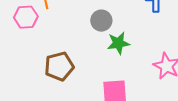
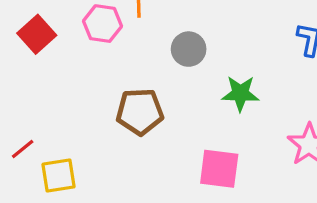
gray circle: (101, 21) -> (189, 49), moved

